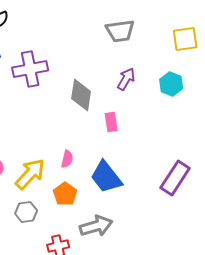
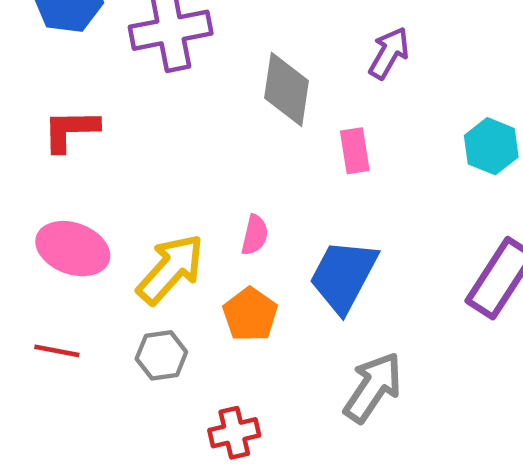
cyan hexagon: (171, 84) -> (491, 146), moved
blue trapezoid: (106, 177) -> (343, 276), turned 66
gray arrow: (96, 226) -> (373, 387), moved, turned -40

